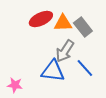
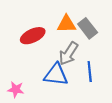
red ellipse: (41, 19) -> (33, 36), moved
blue line: (85, 68) -> (90, 72), turned 36

